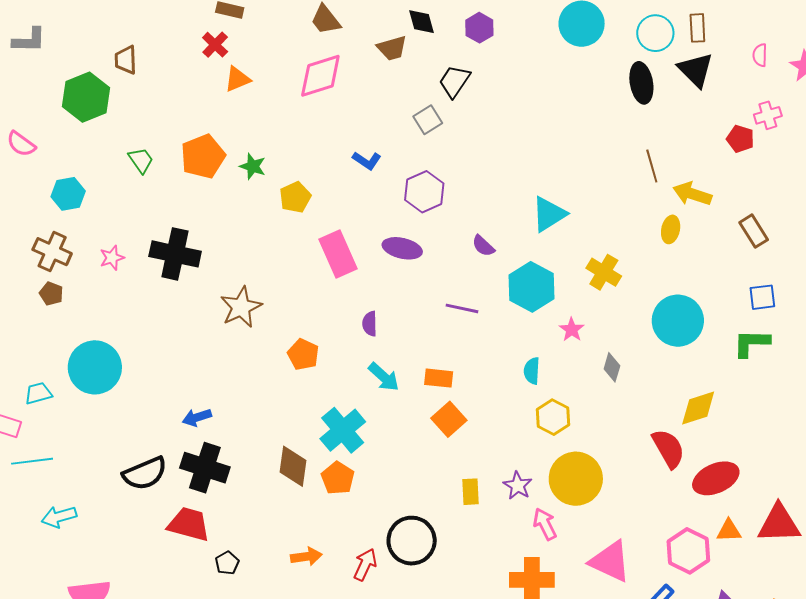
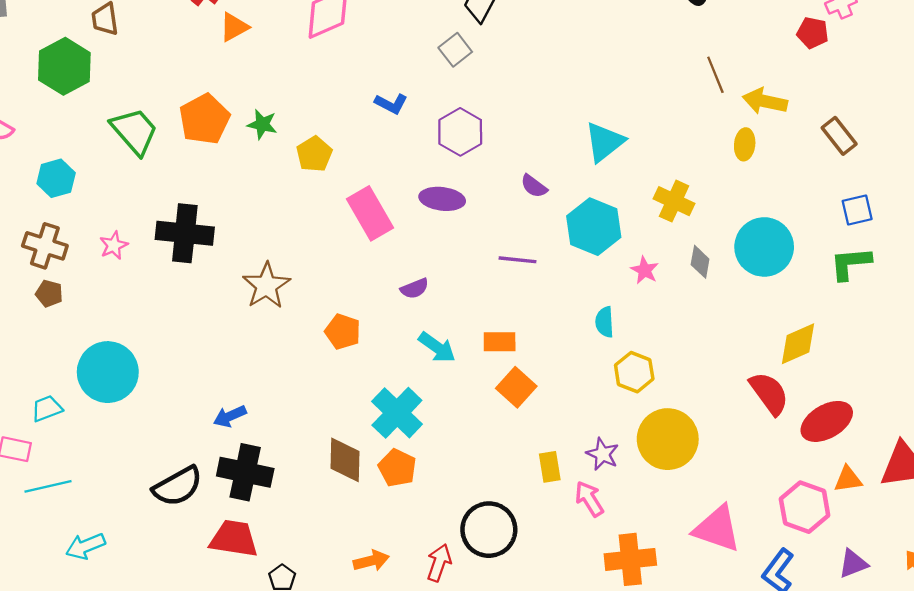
green trapezoid: (141, 160) -> (134, 131), size x1.6
purple semicircle: (370, 324) -> (415, 288), turned -105
gray diamond: (612, 367) -> (700, 262), moved
pink arrow: (545, 524) -> (589, 499), moved

